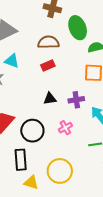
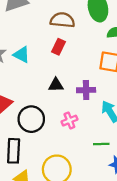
cyan triangle: (12, 61) -> (22, 55), moved
red rectangle: (48, 66) -> (58, 47), turned -48

